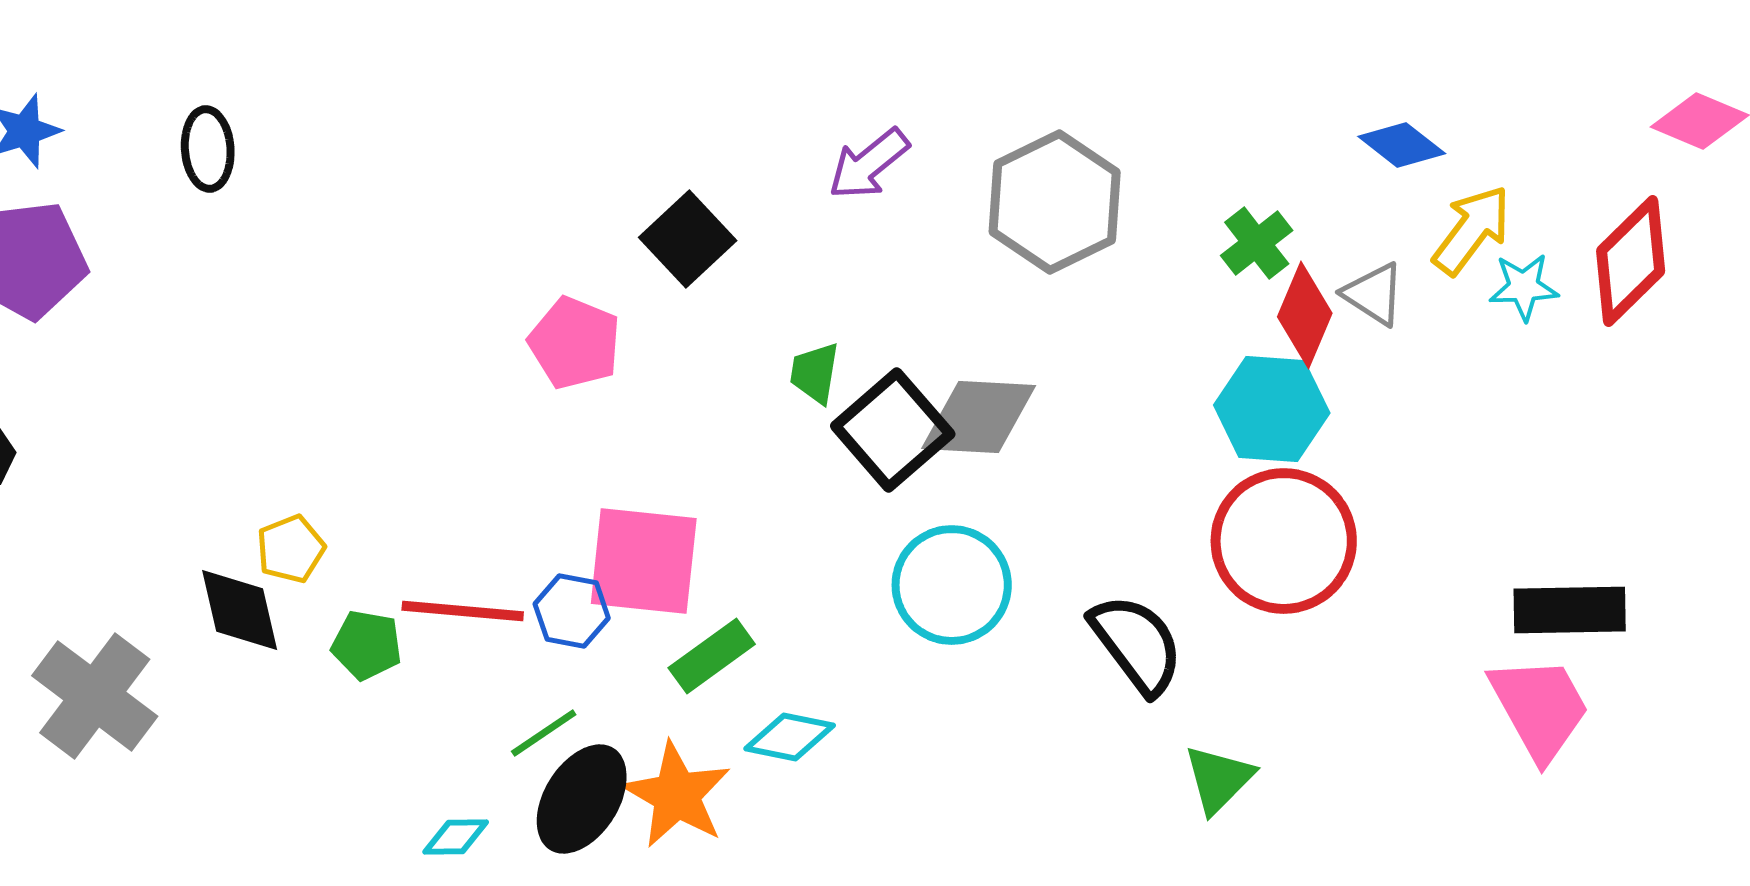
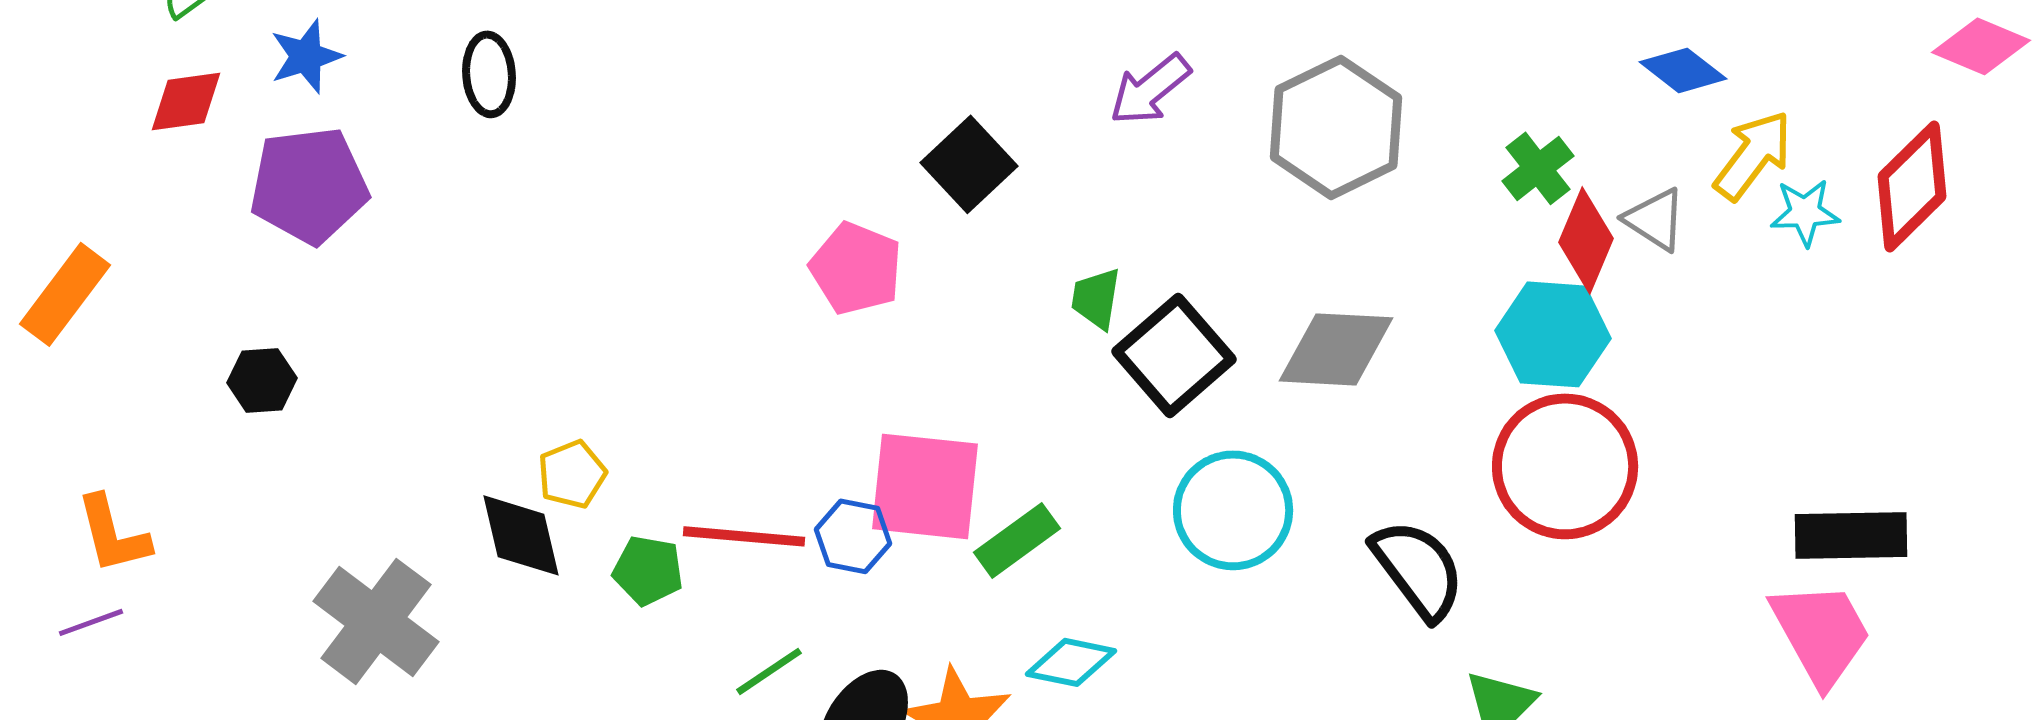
gray diamond: (979, 417) -> (1336, 349), moved
green rectangle: (712, 656) -> (1017, 540), moved
green line: (544, 733) -> (769, 671), moved

